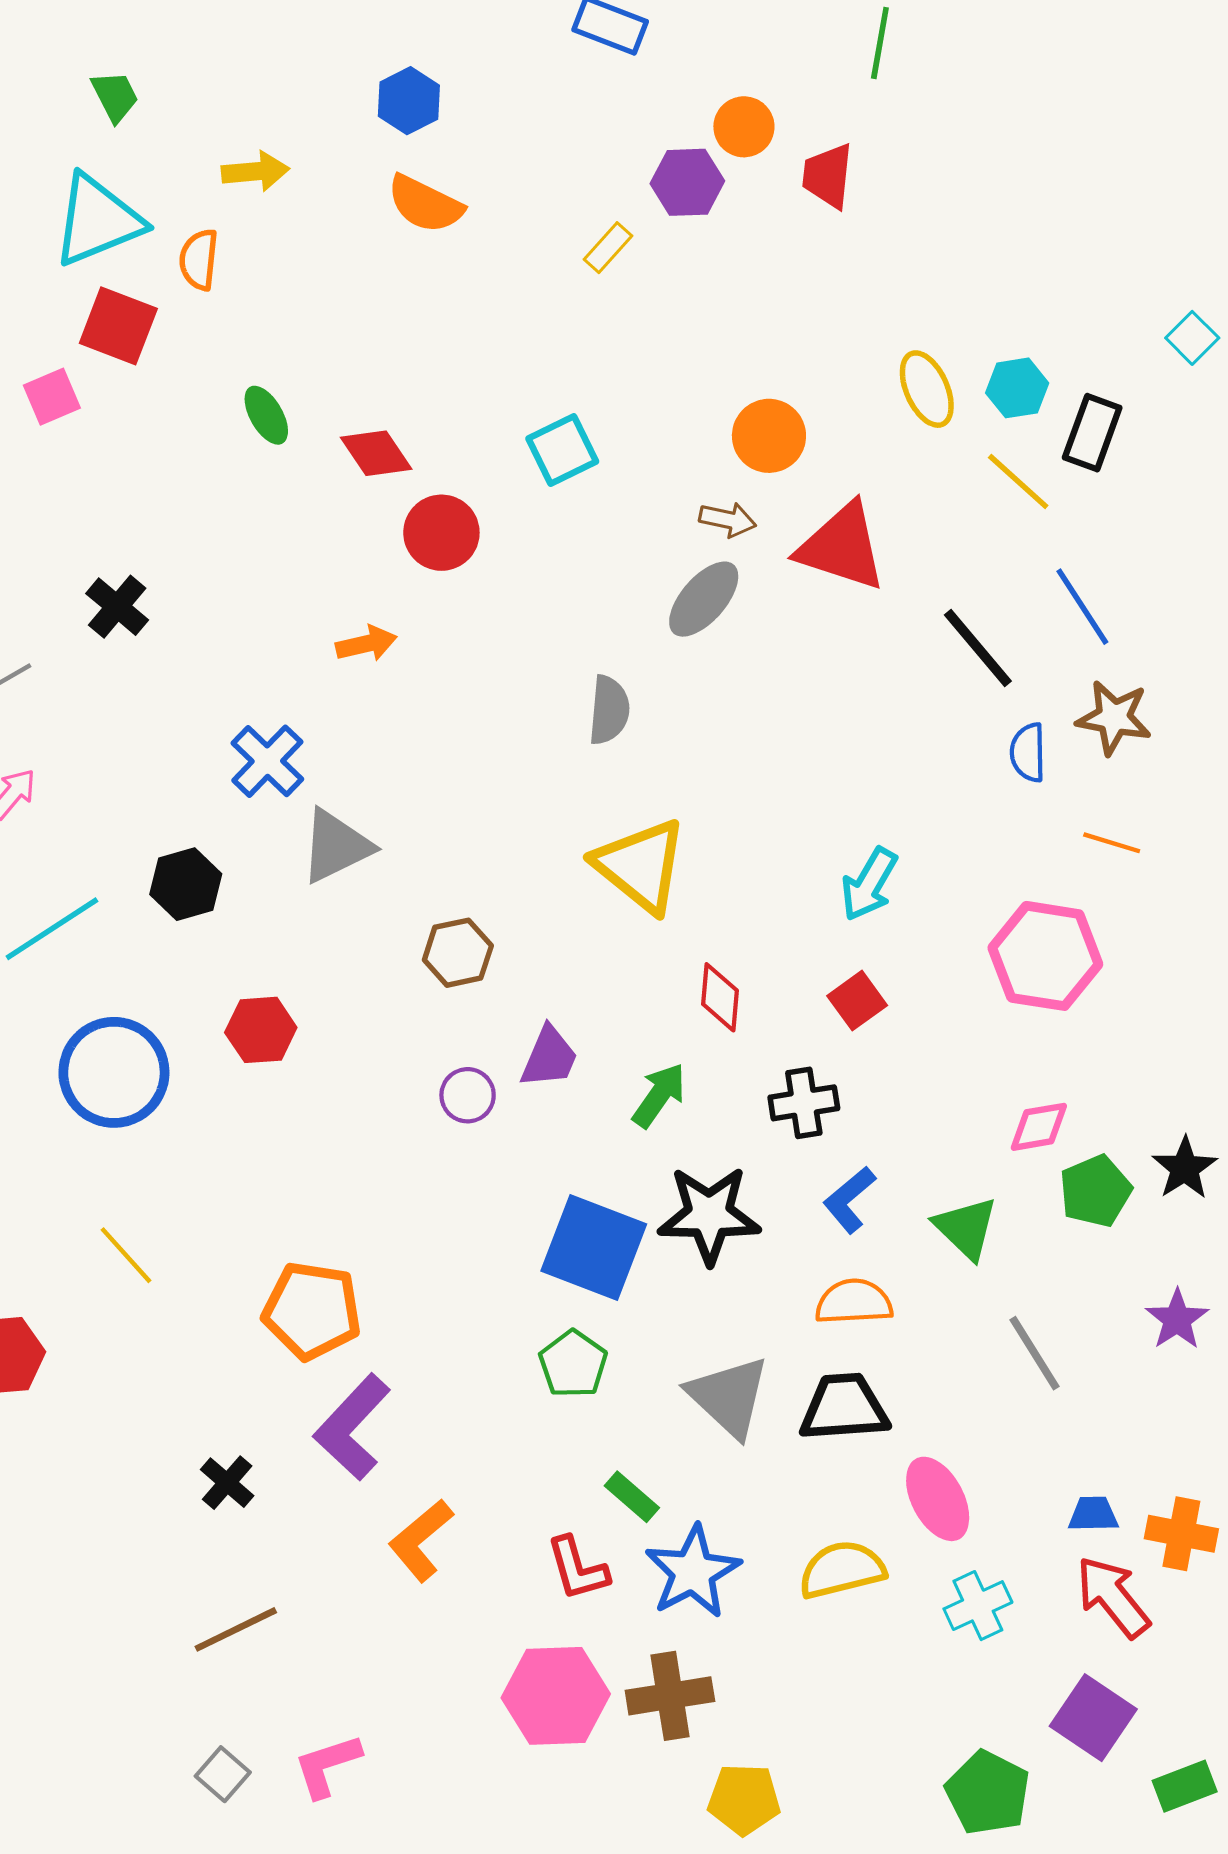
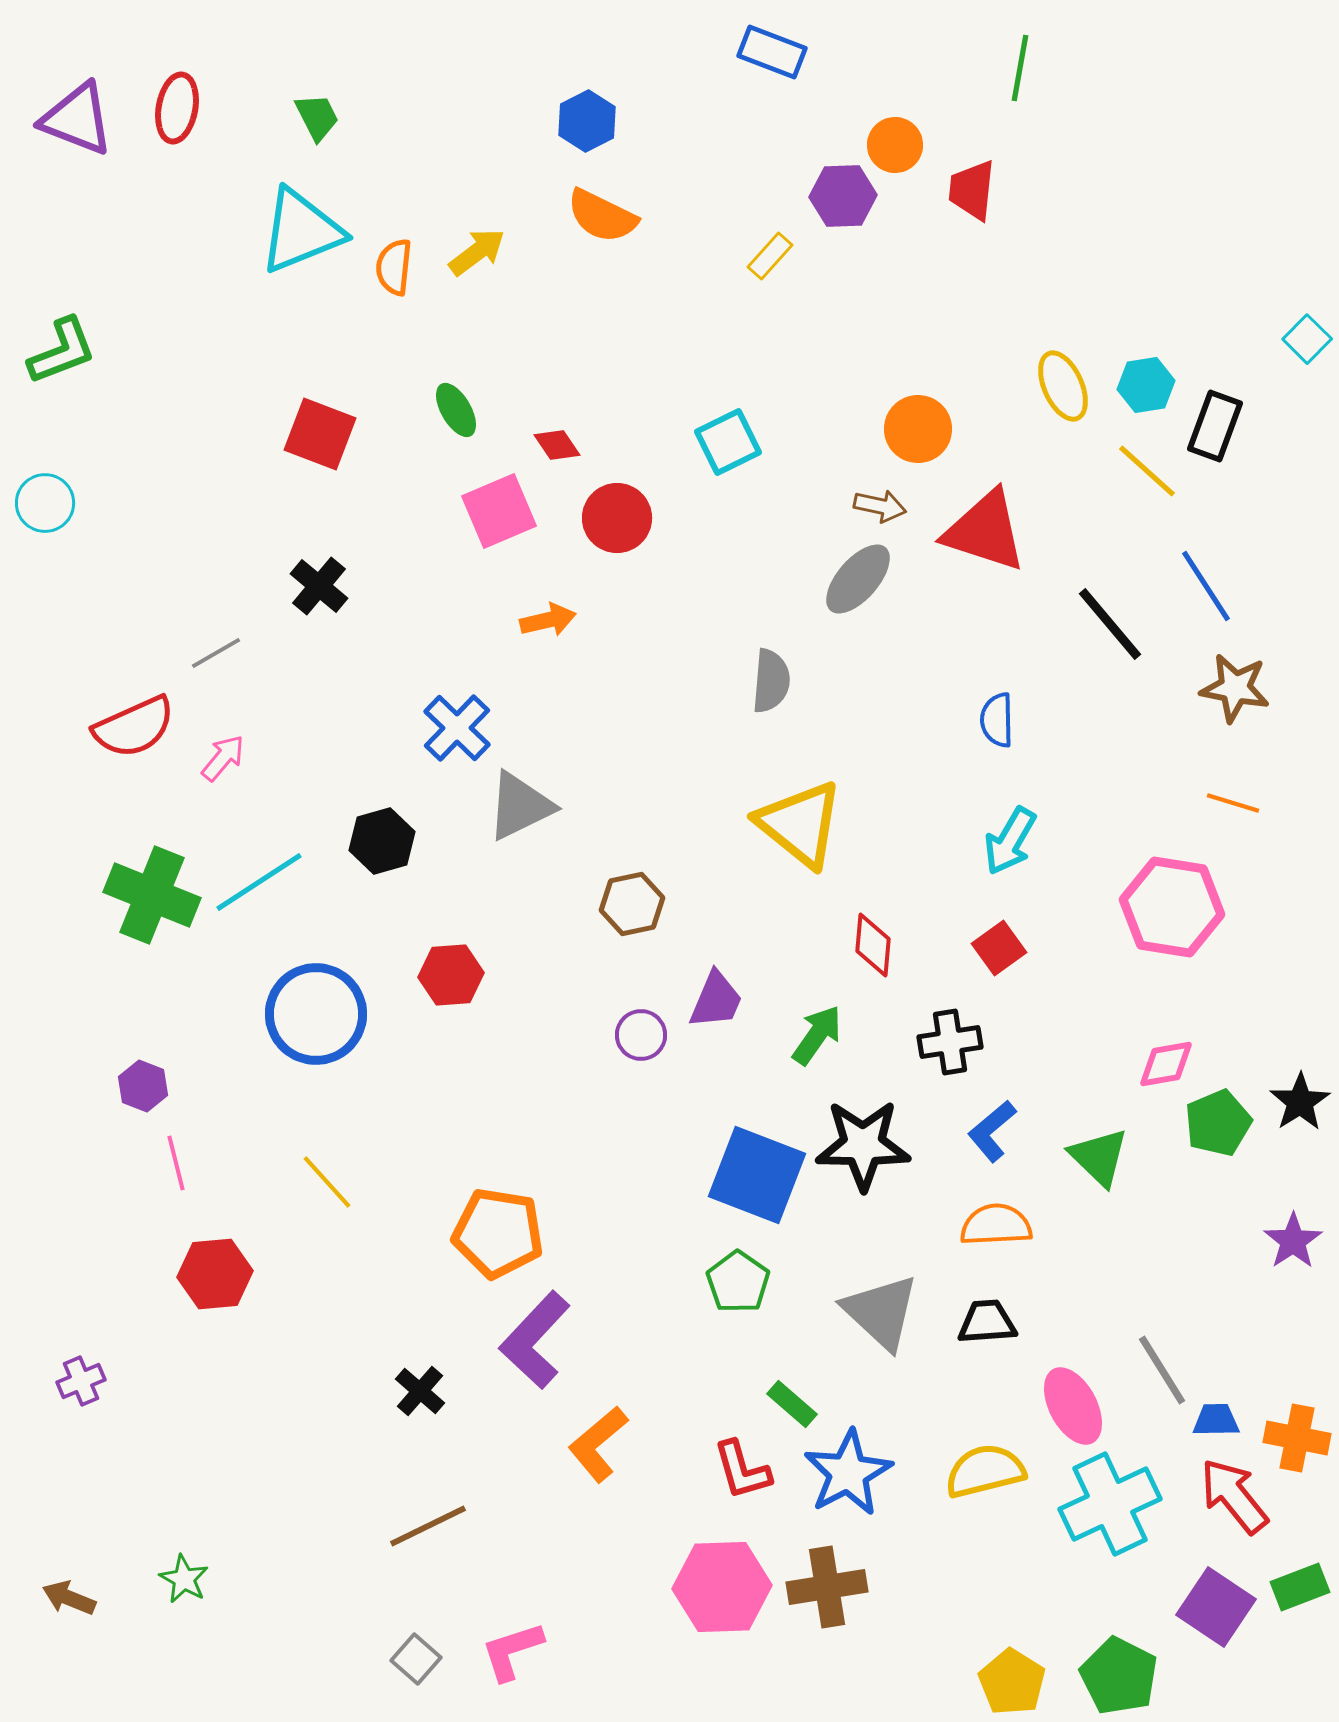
yellow arrow: (255, 171) -> (477, 252), moved, turned -32
red square: (118, 326) -> (320, 434), moved
pink square: (52, 397) -> (499, 511), moved, size x1.4
red diamond: (376, 453) -> (557, 445), size x0.7
blue semicircle: (1028, 752) -> (997, 720), moved
gray line: (1034, 1353) -> (1162, 1370), moved
black trapezoid: (844, 1408) -> (987, 1322), size x0.7
cyan cross: (978, 1606) -> (1110, 1504), size x1.6
green rectangle: (1185, 1786) -> (1300, 1587), moved
yellow pentagon: (744, 1799) -> (1012, 1682), moved, turned 30

